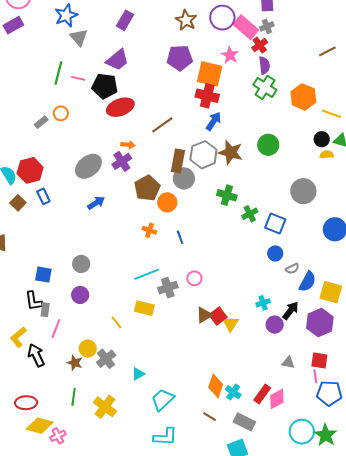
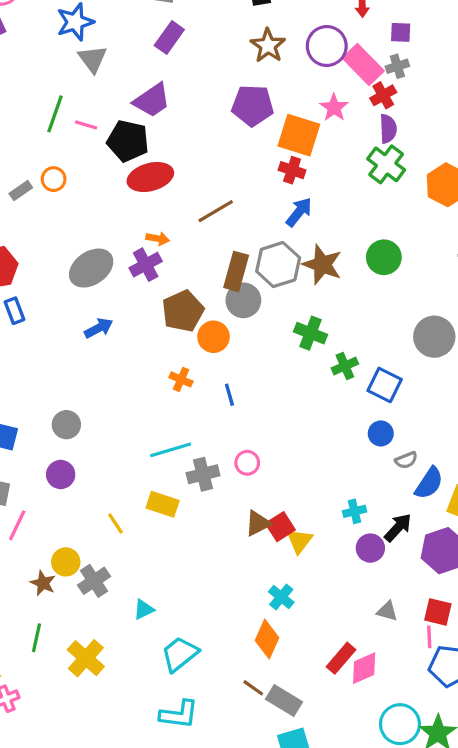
red cross: (207, 96) -> (292, 170), size x0.7
cyan cross: (233, 392) -> (281, 597), moved
gray rectangle: (244, 422) -> (284, 700), moved

